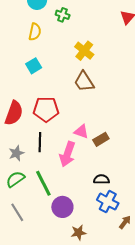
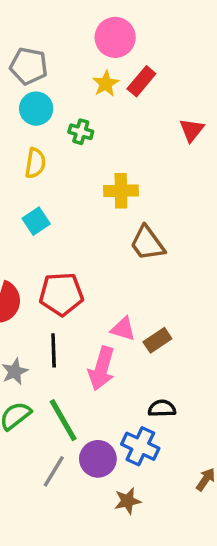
yellow cross: (84, 51) -> (121, 191), turned -36
brown trapezoid: (84, 82) -> (147, 243), moved
blue cross: (108, 202) -> (140, 446), moved
gray line: (17, 212) -> (54, 471), moved, turned 66

